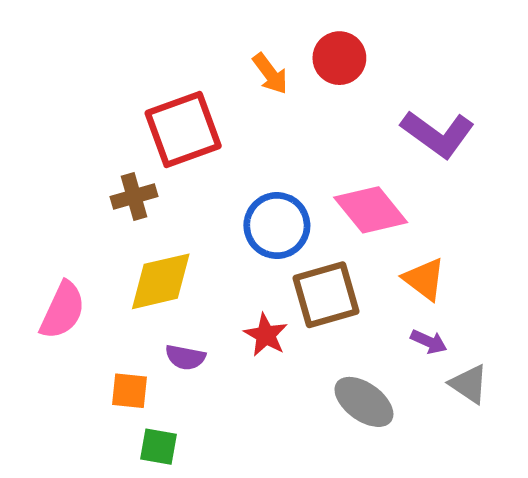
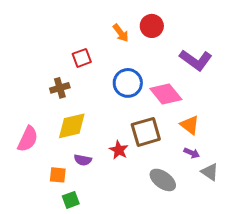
red square: (183, 129) -> (82, 58), size x0.6
blue circle: (277, 226) -> (128, 83), moved
green square: (159, 447) -> (71, 200), turned -30

